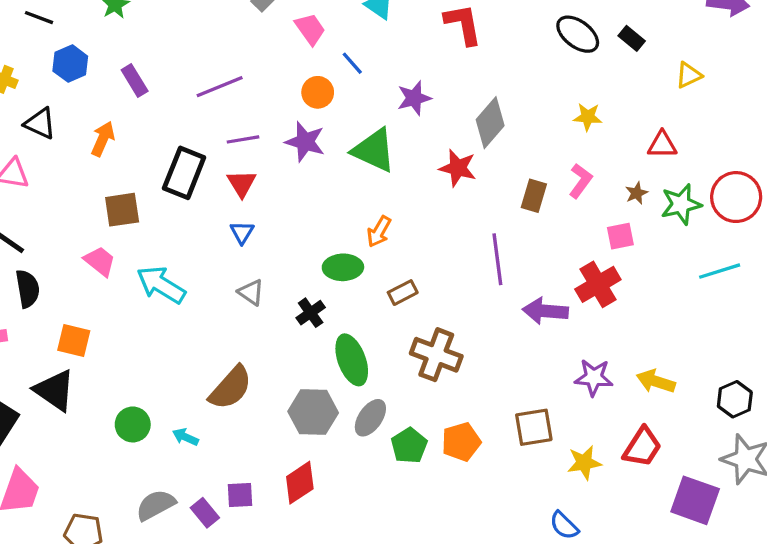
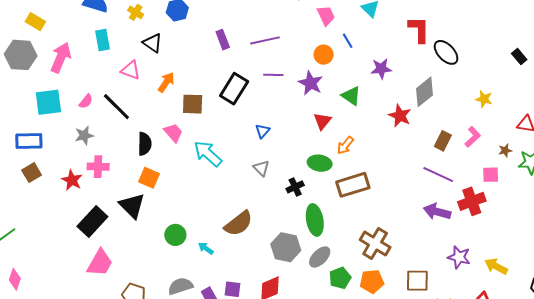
black ellipse: (578, 34) -> (446, 52), moved
purple rectangle: (135, 80) -> (223, 40), moved
orange arrow: (103, 139) -> (166, 82), moved
green triangle: (374, 150) -> (351, 96), size x0.7
red triangle: (242, 184) -> (322, 121), moved
purple line: (497, 259) -> (438, 174), moved, turned -68
black semicircle: (28, 289) -> (145, 144), moved
brown rectangle: (403, 293) -> (353, 185), size x1.8
brown cross: (436, 355) -> (375, 243), moved

